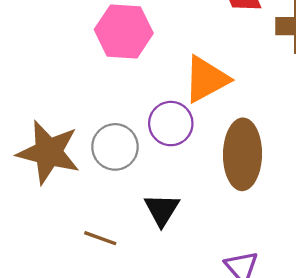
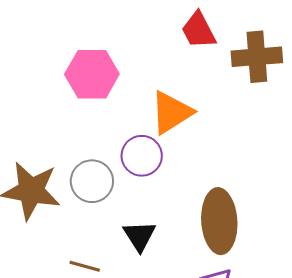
brown ellipse: (243, 154) -> (219, 221), moved

